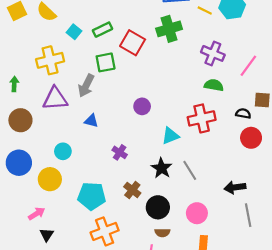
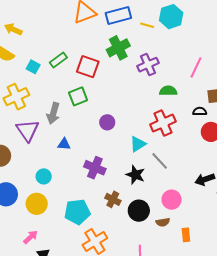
purple cross: (213, 53) -> (148, 65), moved, turned -35
green square: (106, 62) -> (78, 96), moved
purple triangle: (55, 99) -> (28, 130), turned -50
purple cross: (120, 152) -> (95, 168), size x1.5
gray line: (190, 170) -> (160, 161), moved
pink circle: (197, 213) -> (172, 200), moved
brown semicircle: (162, 233) -> (163, 222), moved

